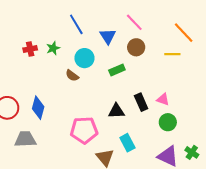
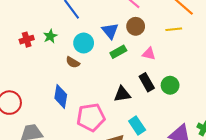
blue triangle: (108, 36) -> (110, 31), moved
pink triangle: (163, 99) -> (149, 54), moved
blue diamond: (38, 108) -> (61, 96), moved
green circle: (168, 122) -> (170, 85), moved

